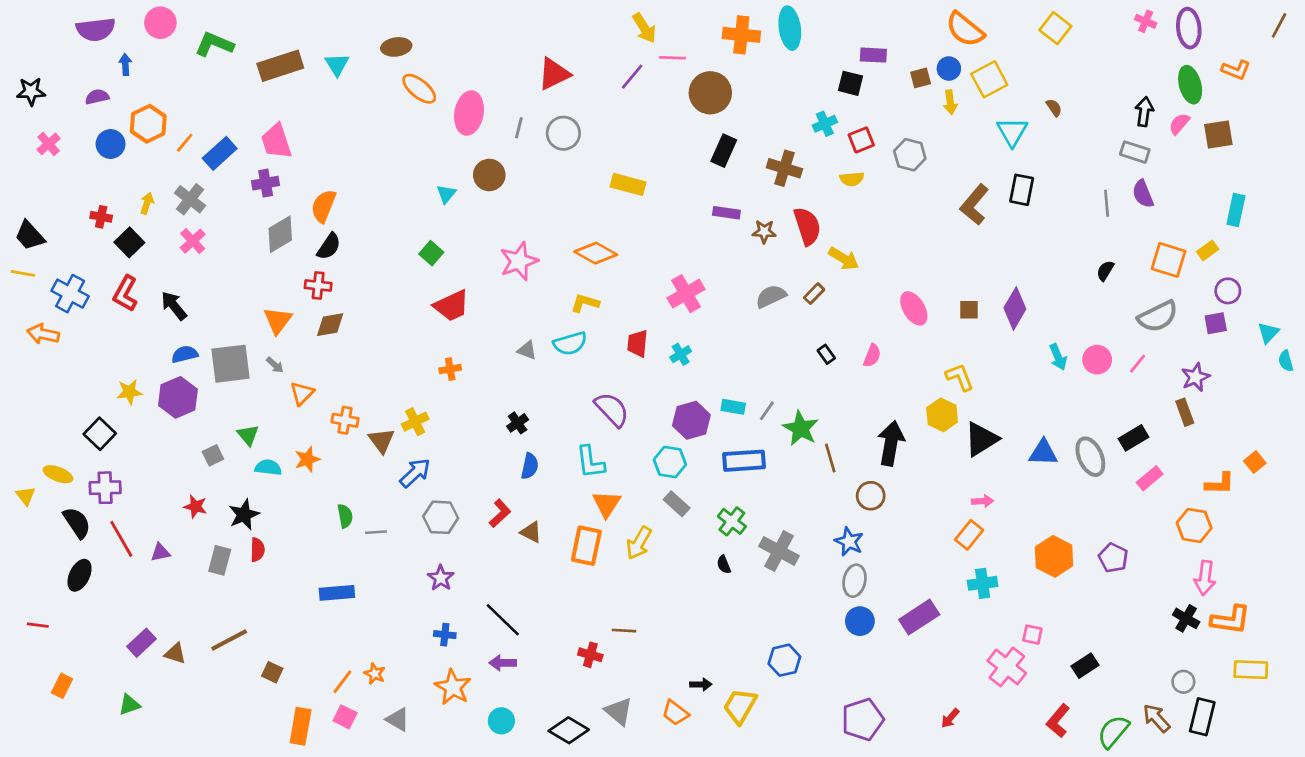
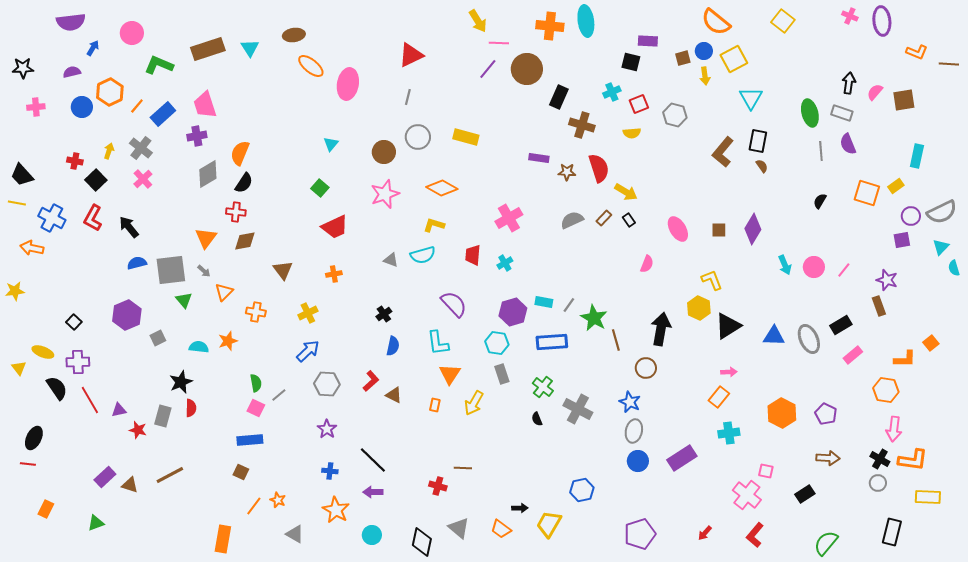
pink circle: (160, 23) -> (132, 33), moved
brown line: (1279, 25) -> (949, 64), moved, turned 66
green L-shape: (214, 44) -> (159, 65), moved
blue arrow: (125, 64) -> (93, 48), turned 35
purple line: (632, 77) -> (488, 69), moved
green ellipse: (1190, 85) -> (810, 113), moved
brown semicircle: (1054, 108) -> (762, 166), moved
gray line: (519, 128) -> (408, 97), moved
gray circle: (563, 133) -> (418, 137), moved
pink cross: (49, 144) -> (36, 107), turned 36
black rectangle: (724, 151) -> (559, 97), moved
brown circle: (489, 175) -> (384, 152), moved
gray semicircle: (1158, 317) -> (942, 212), moved
black rectangle: (826, 354) -> (629, 220), moved
purple star: (1196, 377) -> (887, 280), turned -30
yellow star: (129, 392) -> (15, 291), moved
purple hexagon: (178, 397) -> (127, 315), moved
black square: (100, 434) -> (74, 322), size x0.7
green triangle: (248, 435) -> (184, 300), moved
brown triangle: (381, 440) -> (283, 270), moved
gray rectangle: (677, 504) -> (502, 374), turned 30
red star: (195, 507) -> (138, 430), moved
gray line: (376, 532) -> (279, 395), turned -35
orange rectangle: (586, 546) -> (435, 405), size x0.5
black ellipse: (80, 575) -> (34, 438), moved
brown square: (272, 672) -> (241, 472), moved
gray circle: (1183, 682) -> (878, 483), moved
pink square: (345, 717) -> (256, 408), moved
brown arrow: (1156, 718) -> (828, 458), moved, turned 135
red L-shape: (1058, 721) -> (755, 535), moved
black diamond: (569, 730) -> (422, 542), turned 72

